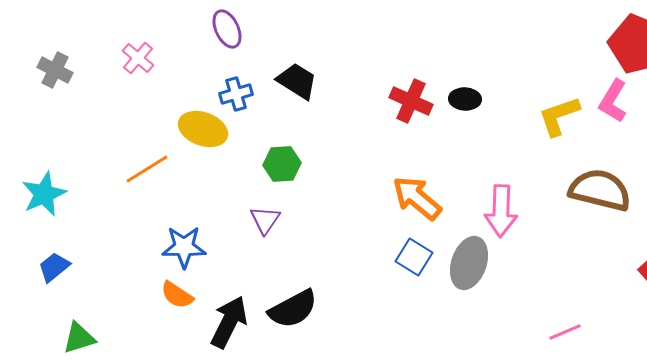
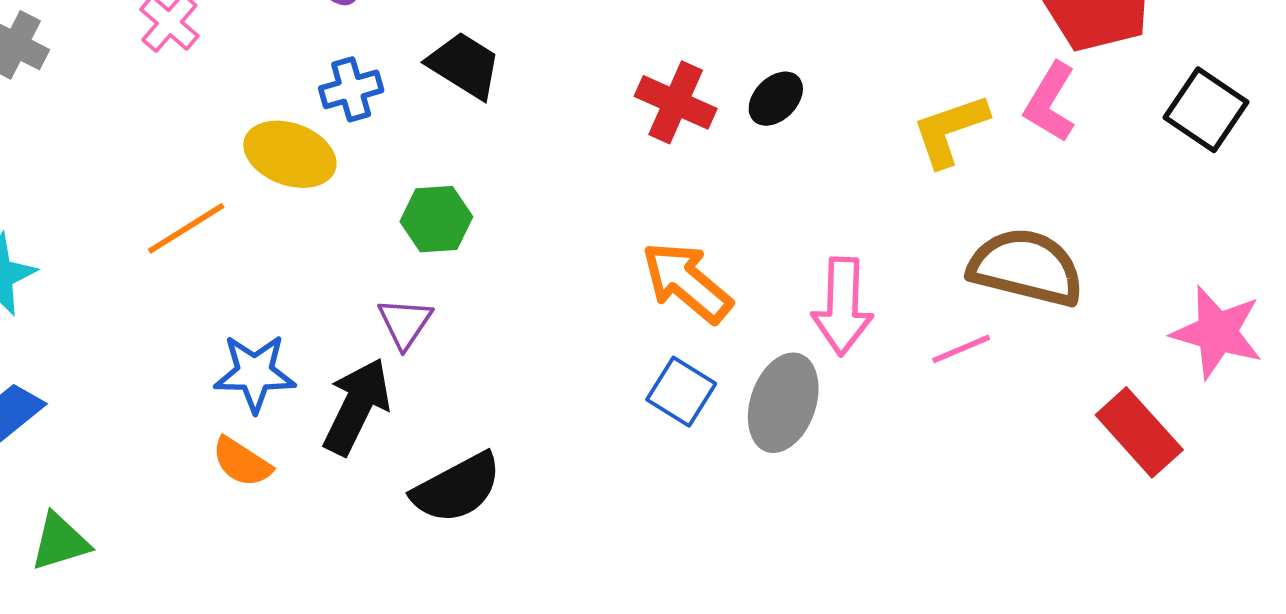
black ellipse: (465, 99) -> (776, 99), turned -48
black arrow: (229, 322) -> (357, 406), moved
pink line: (565, 332) -> (961, 349), moved

